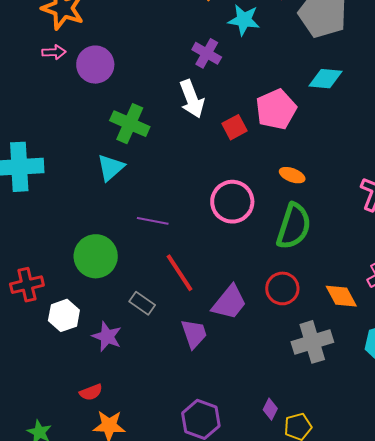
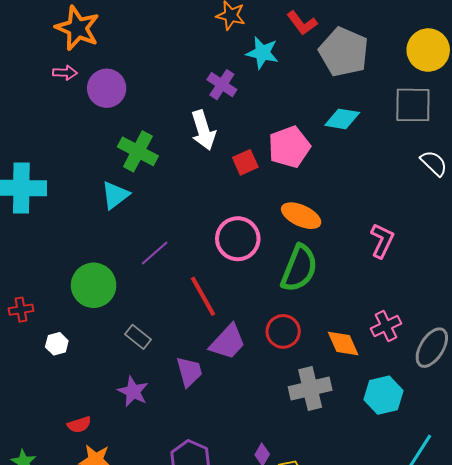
orange ellipse: (292, 175) -> (301, 216), size x1.5
purple line: (153, 221) -> (155, 253), turned -56
red line: (179, 273) -> (203, 296), moved
red cross: (27, 285) -> (21, 310), size x0.7
white hexagon: (64, 315) -> (57, 344), size x0.7
purple star: (107, 337) -> (133, 391), moved

